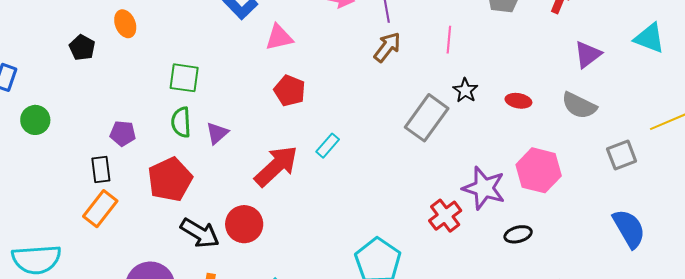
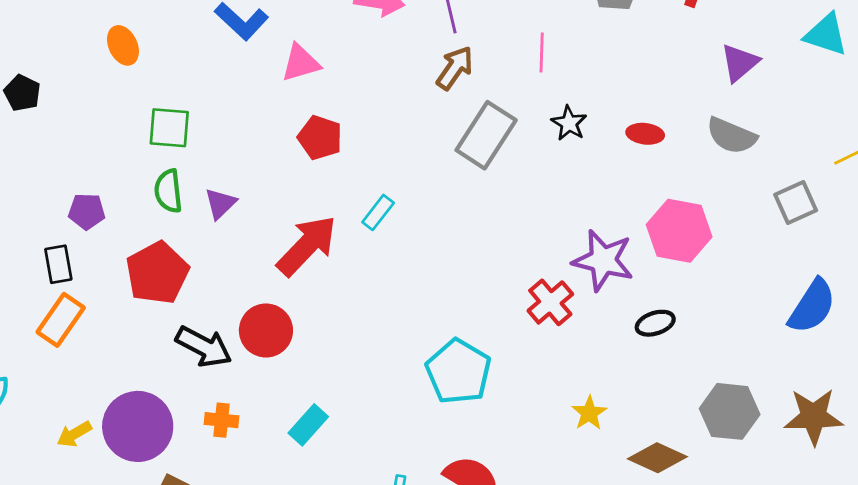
orange ellipse: (125, 24) -> (123, 45), moved
gray rectangle: (427, 118) -> (486, 135), moved
blue semicircle: (629, 229) -> (812, 306), turned 66

